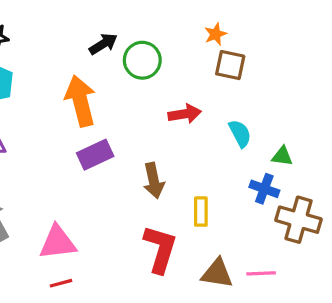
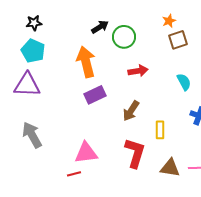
brown square: (230, 65) -> (178, 40), turned -30
red arrow: (185, 114) -> (138, 71), moved
brown arrow: (154, 181) -> (131, 111), turned 45
pink triangle: (58, 242) -> (86, 153), moved

